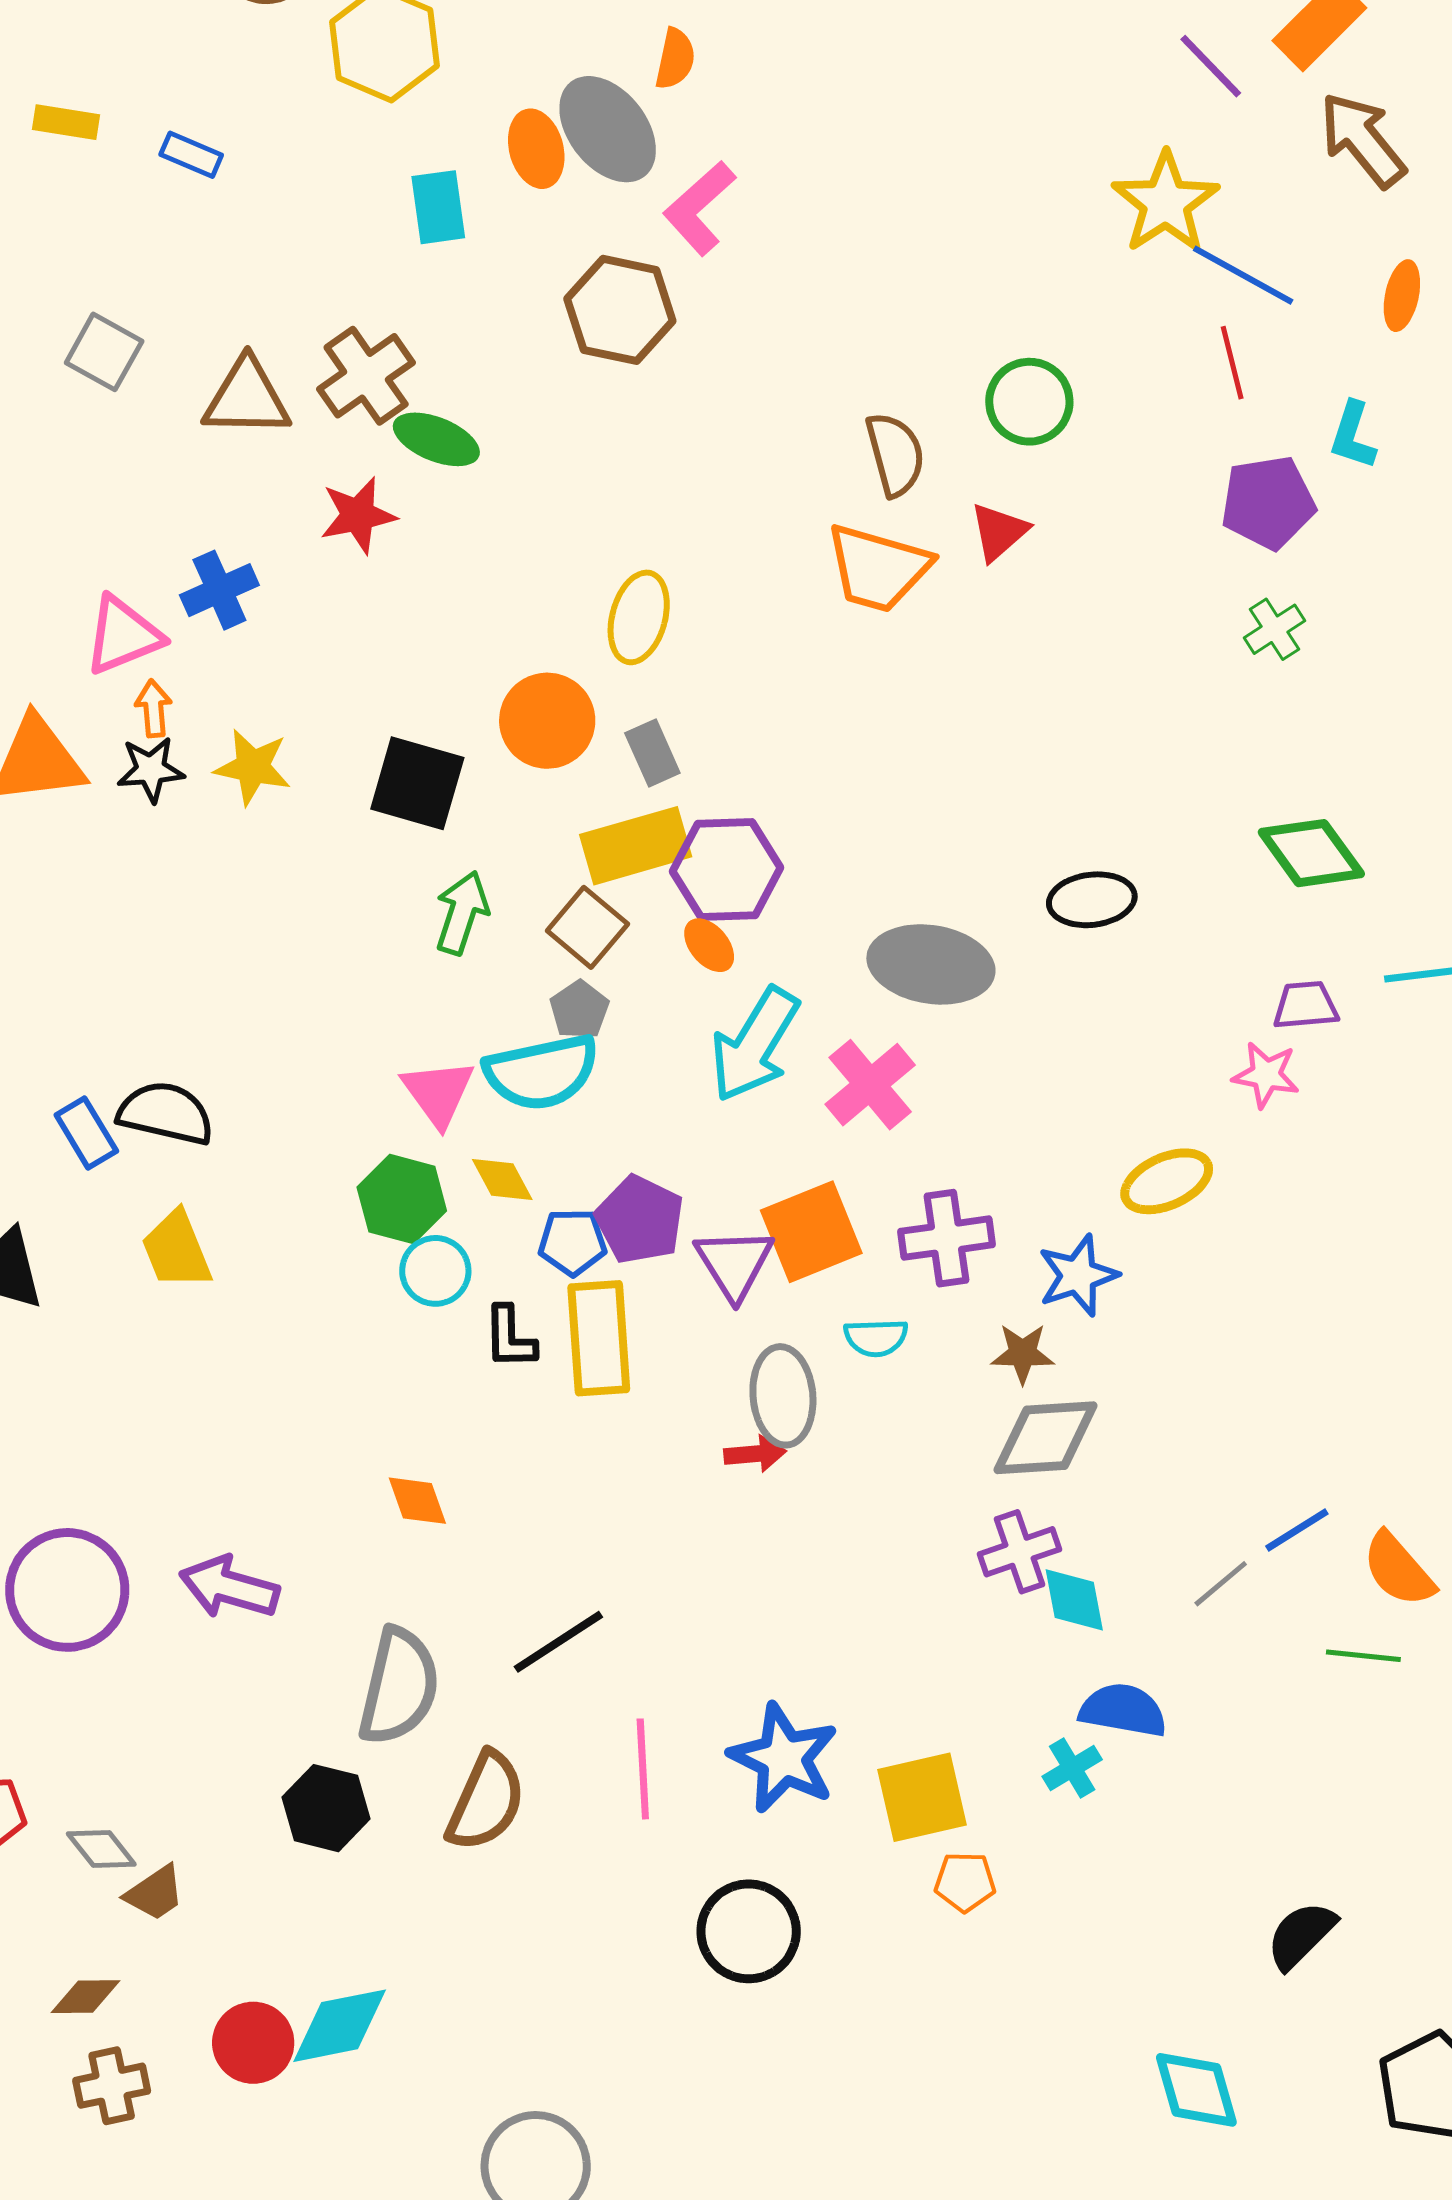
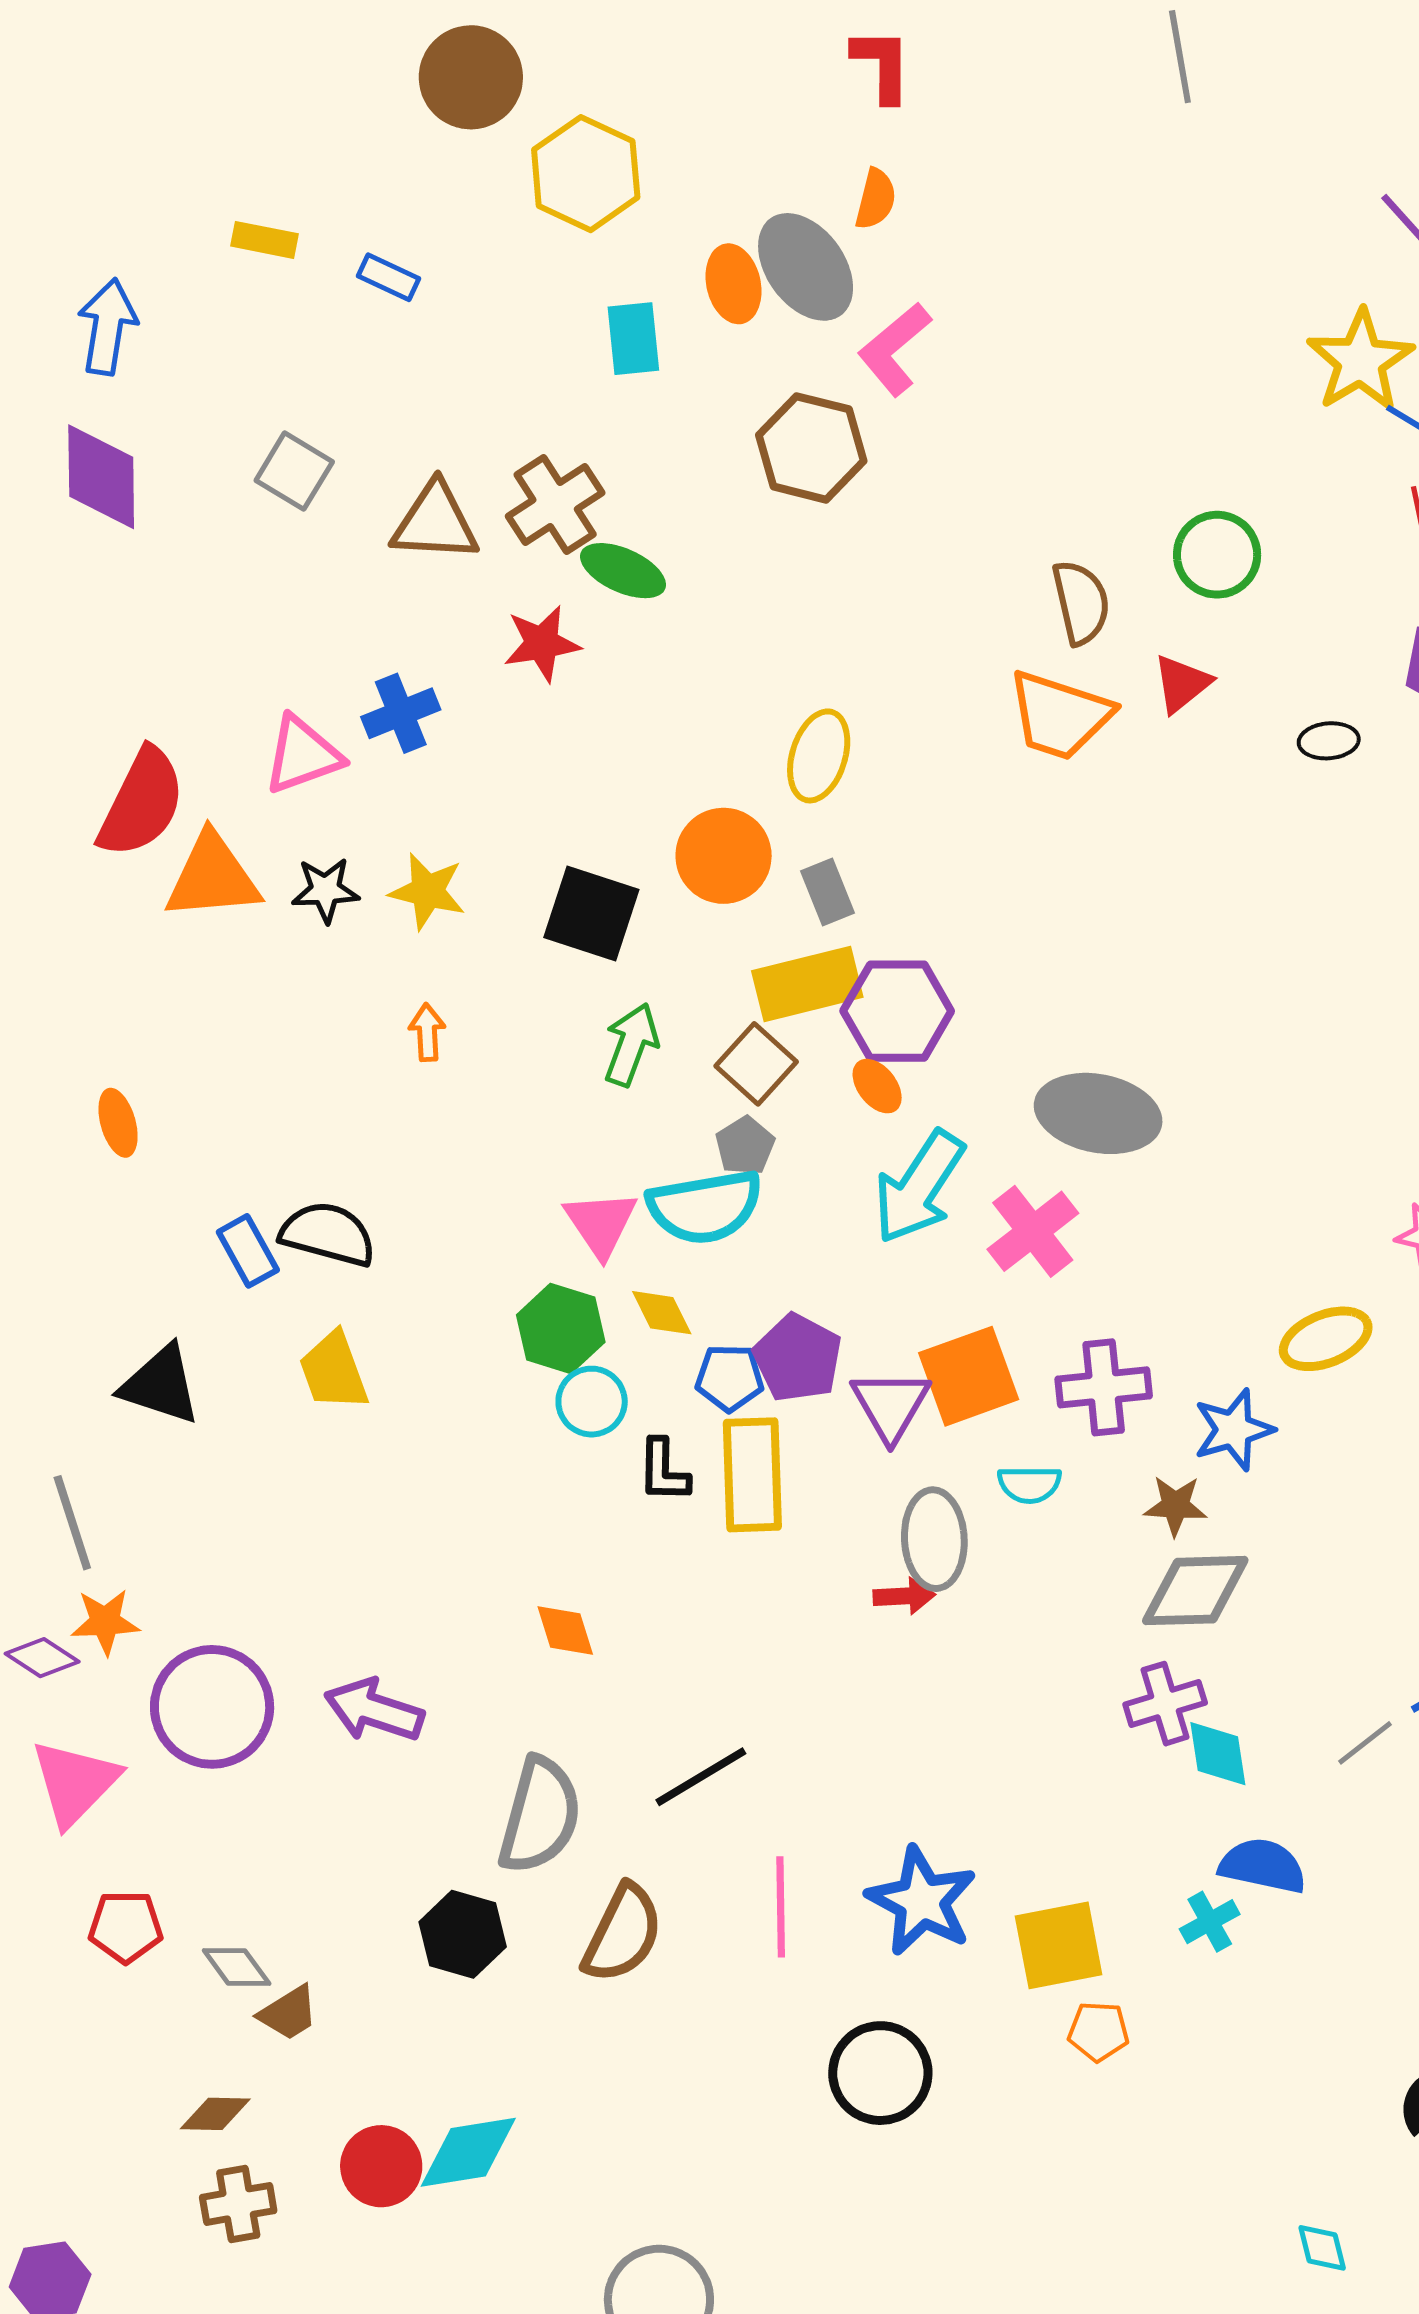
orange arrow: (154, 708) -> (427, 1032), moved
black ellipse: (1092, 900) -> (1329, 741), moved, size x0.7
cyan diamond: (1196, 2090) -> (1322, 2248), size x0.6

